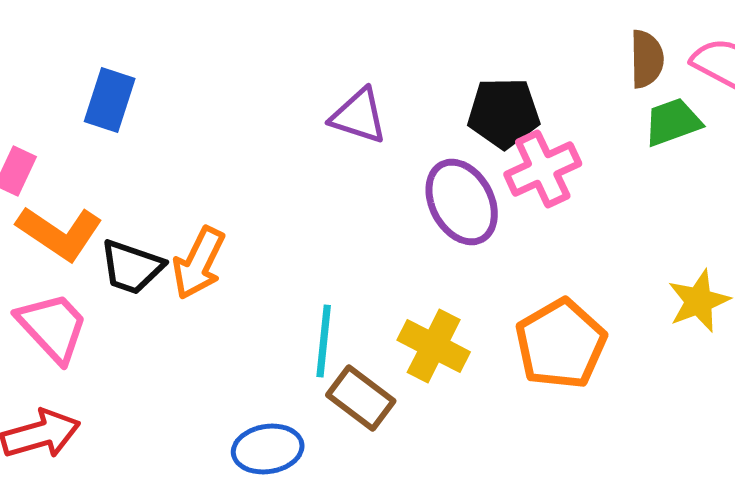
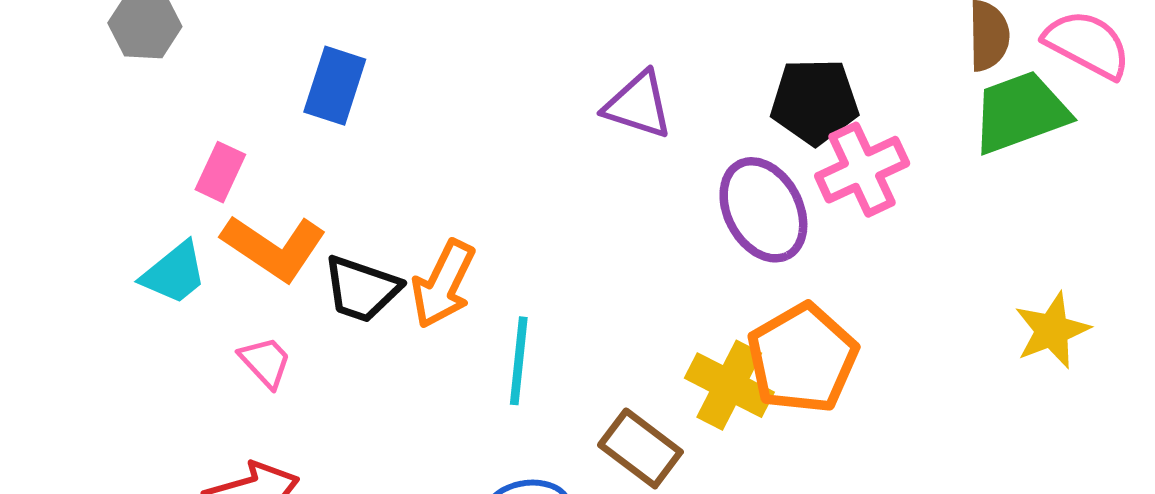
green trapezoid: (673, 122) -> (1020, 112), size x1.4
pink trapezoid: (53, 327) -> (265, 362), size x0.6
cyan line: (324, 341) -> (519, 361), moved
orange pentagon: (561, 344) -> (802, 358), moved

